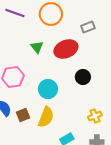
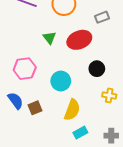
yellow cross: (95, 116) -> (109, 95), moved, turned 32
yellow semicircle: (46, 117) -> (72, 110), moved

